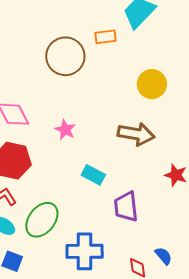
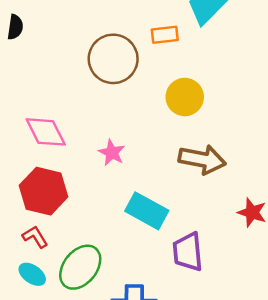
yellow circle: (152, 84) -> (185, 97), moved
cyan rectangle: (93, 175) -> (147, 211), size x1.4

